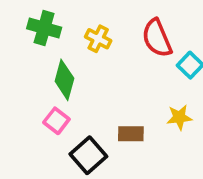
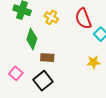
pink square: (56, 121) -> (16, 73), moved
brown rectangle: (131, 134) -> (47, 58), moved

